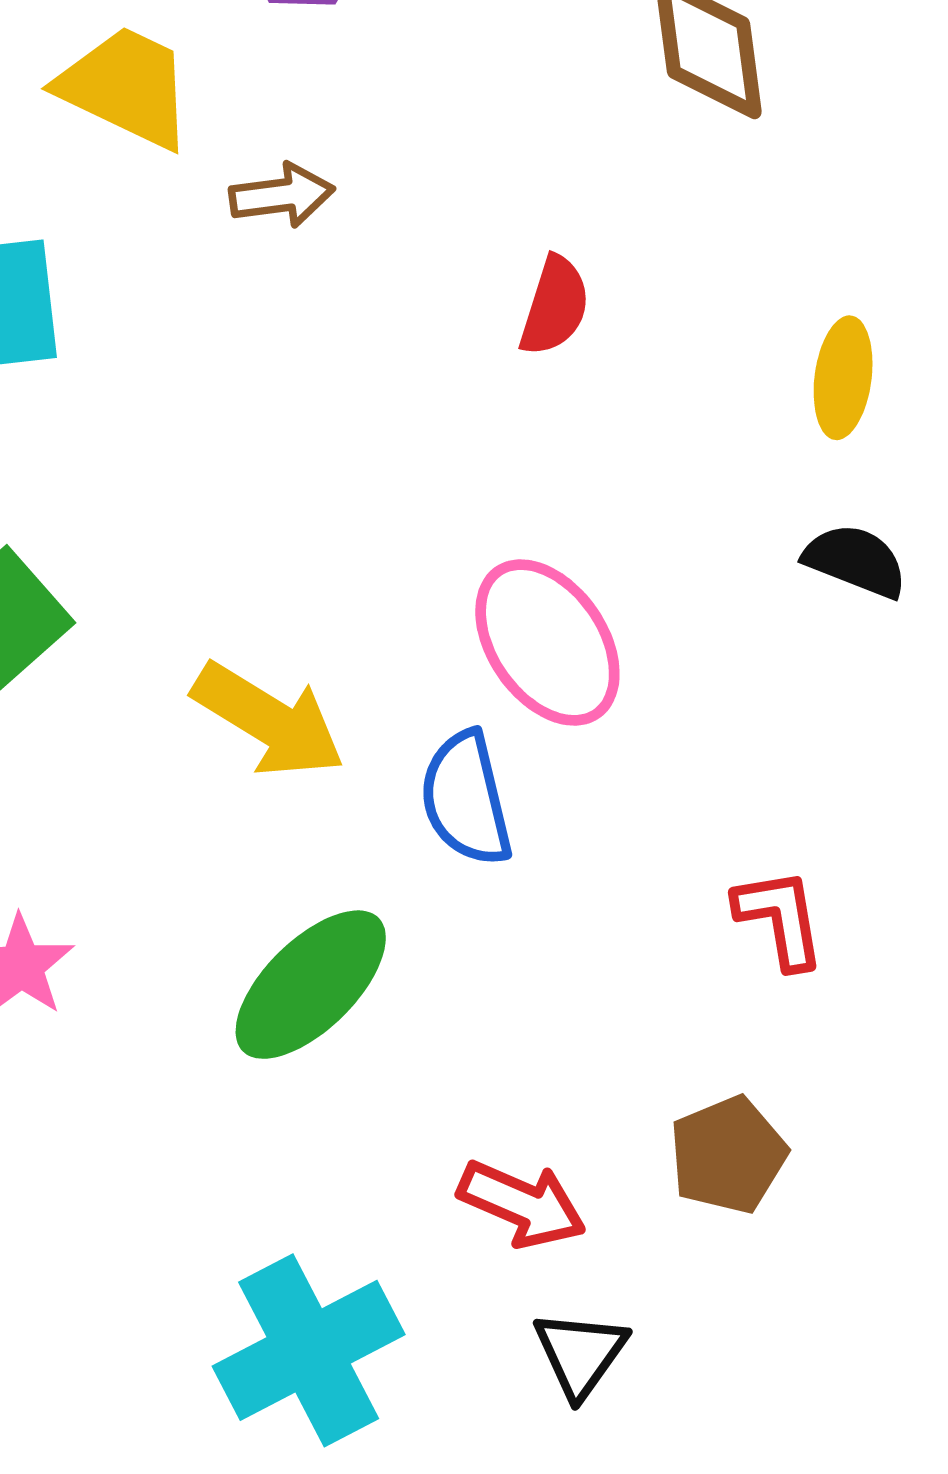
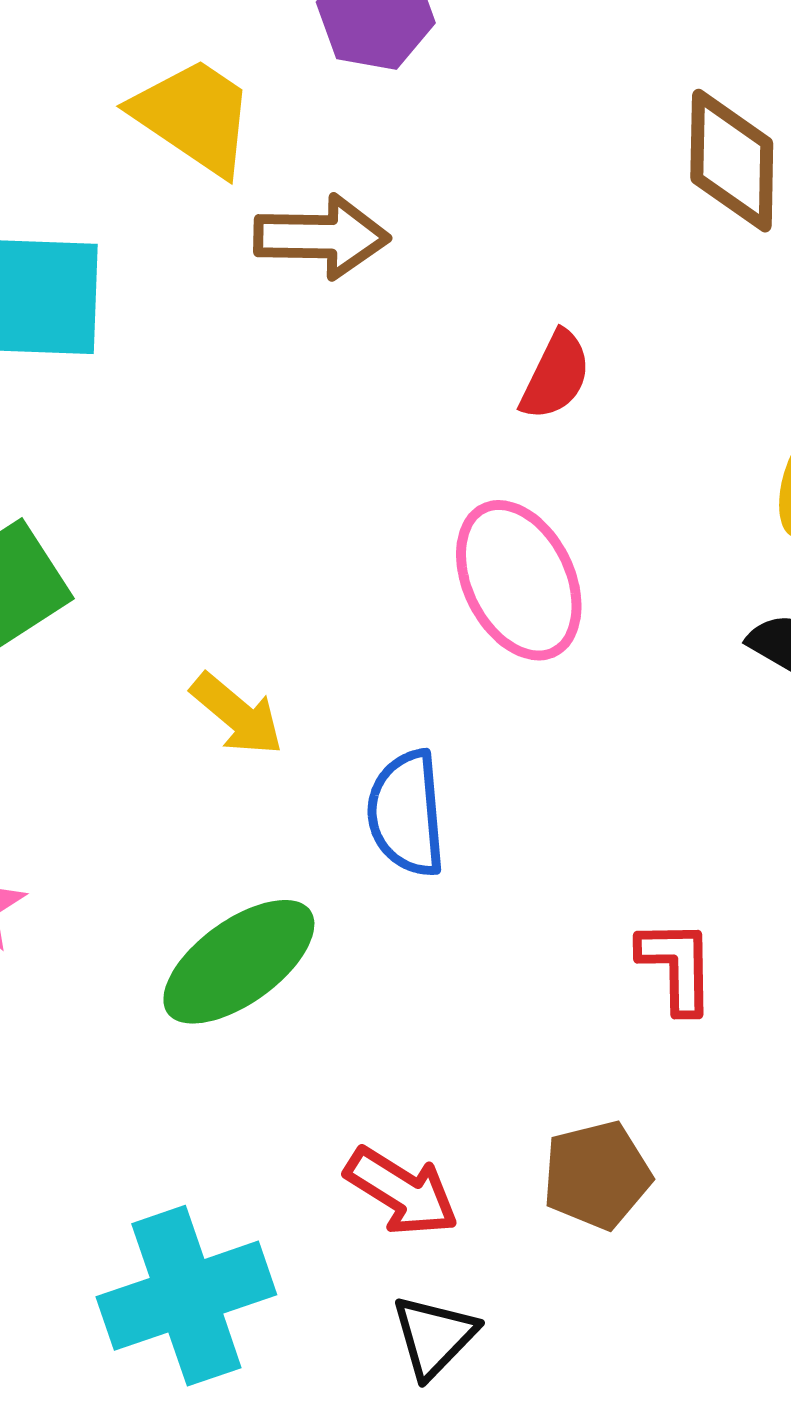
brown arrow: (282, 195) -> (322, 237), size x1.4
pink ellipse: (547, 643) -> (519, 580), moved
yellow arrow: (269, 720) -> (237, 714), size x0.7

